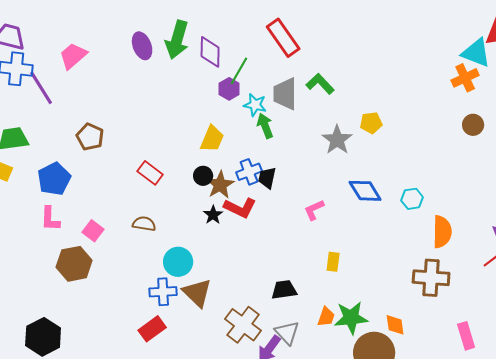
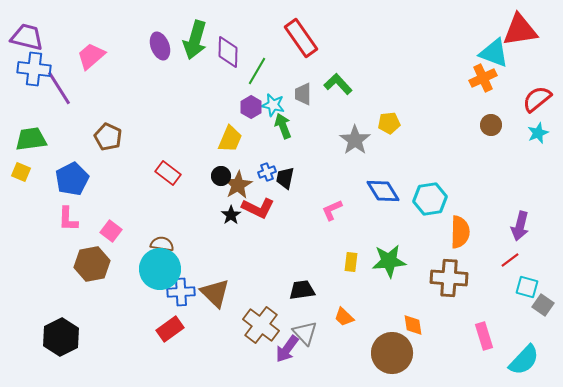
purple hexagon: (229, 89) -> (251, 107), moved
gray trapezoid: (285, 94) -> (303, 94), size x0.7
blue cross: (249, 172) -> (267, 172), size x0.7
cyan hexagon: (412, 199) -> (430, 199), size x1.5
brown semicircle: (144, 224) -> (162, 244), moved
cyan circle: (178, 262) -> (160, 269), moved, size x1.4
orange trapezoid: (326, 317) -> (344, 317), turned 115
green star: (351, 318) -> (389, 261), moved

